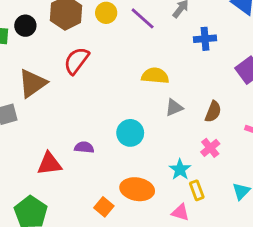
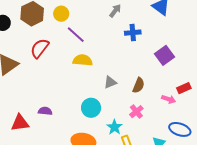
purple line: (143, 18) -> (76, 35), moved
yellow semicircle: (155, 76) -> (83, 60), moved
cyan circle: (130, 133) -> (91, 108), moved

